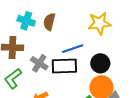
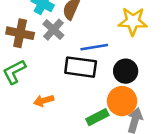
gray cross: (39, 63) -> (53, 30), moved

